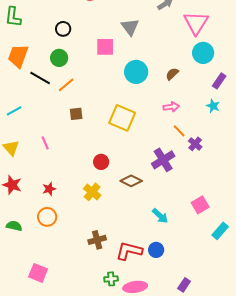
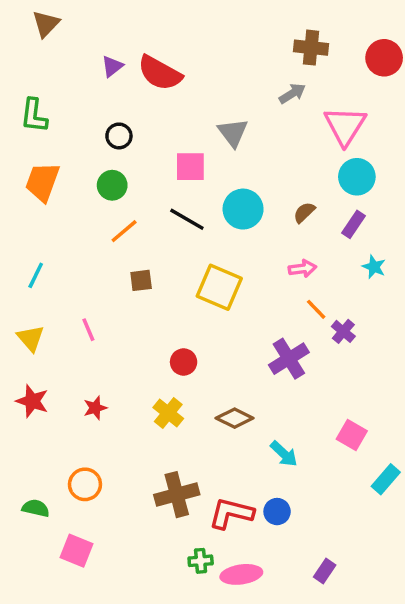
black line: (40, 78) -> (187, 219), moved
purple rectangle: (219, 81) -> (354, 224), moved
cyan line: (14, 111) -> (36, 275), turned -35
brown diamond: (131, 181) -> (235, 418), moved
pink square: (200, 205) -> (352, 435), turned -30
orange circle: (47, 217) -> (85, 484), moved
green semicircle: (14, 226) -> (36, 508), moved
brown cross: (97, 240) -> (177, 495), size x1.4

